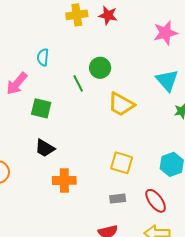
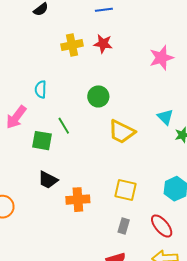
cyan triangle: (167, 80) -> (165, 117), moved, size x0.7
green line: (78, 83) -> (64, 126), moved
orange cross: (64, 180) -> (78, 200), moved
gray rectangle: (118, 199) -> (124, 226), turned -63

